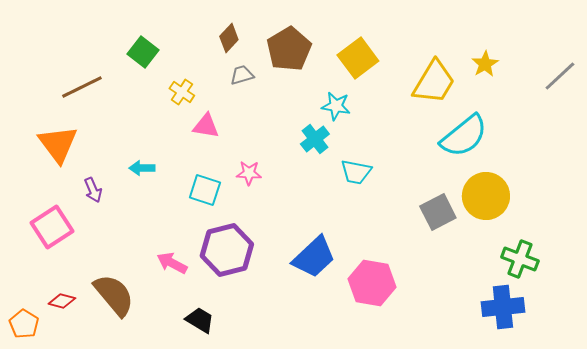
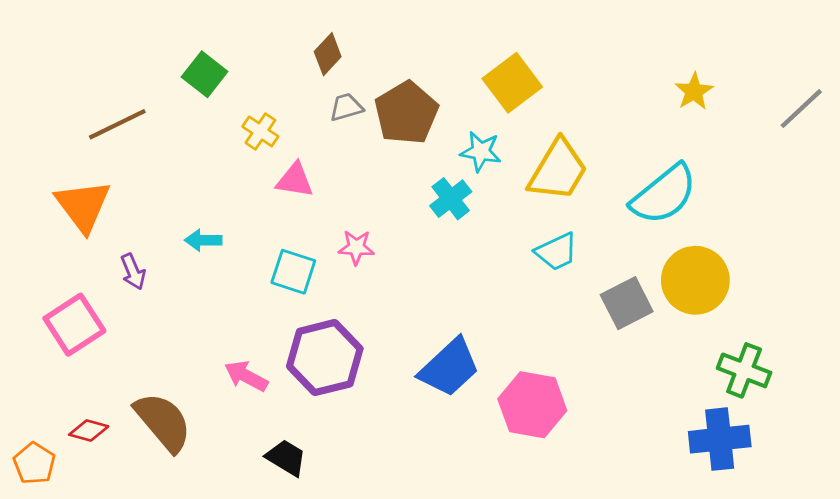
brown pentagon: (289, 49) -> (406, 113), moved
yellow trapezoid: (434, 82) -> (558, 170), moved
cyan trapezoid: (356, 172) -> (557, 252), moved, turned -36

